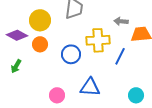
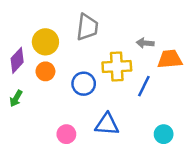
purple diamond: (17, 35) -> (17, 60), turned -75

